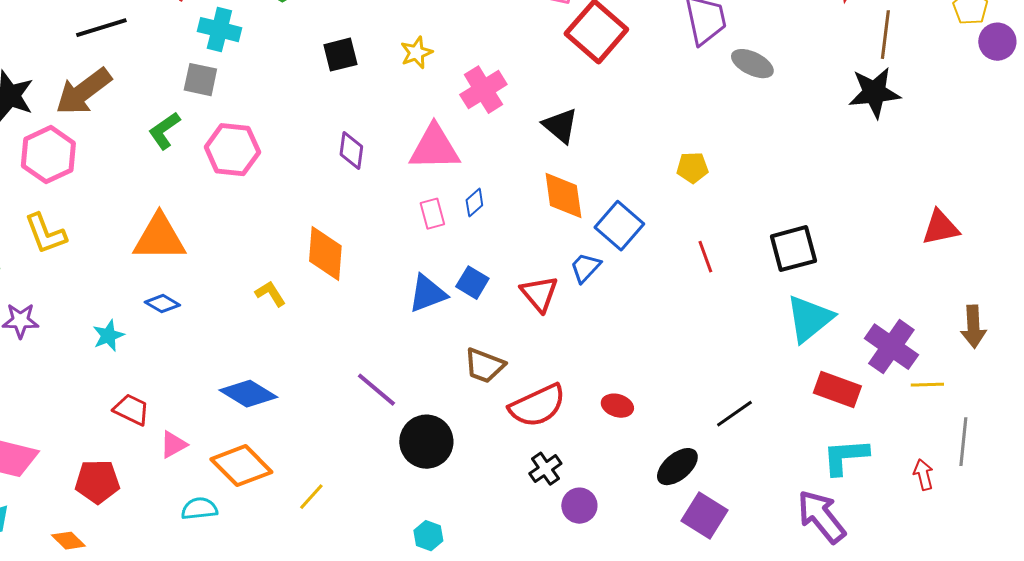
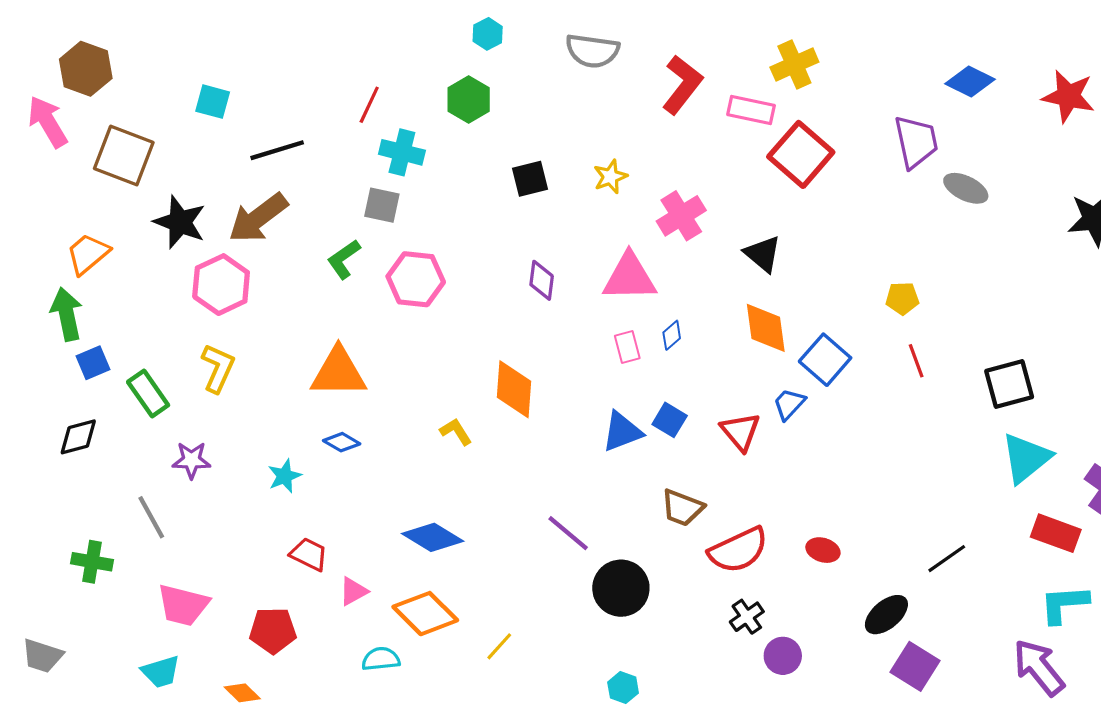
yellow L-shape: (45, 234) -> (218, 368), turned -135
red line: (705, 257) -> (916, 361), moved

